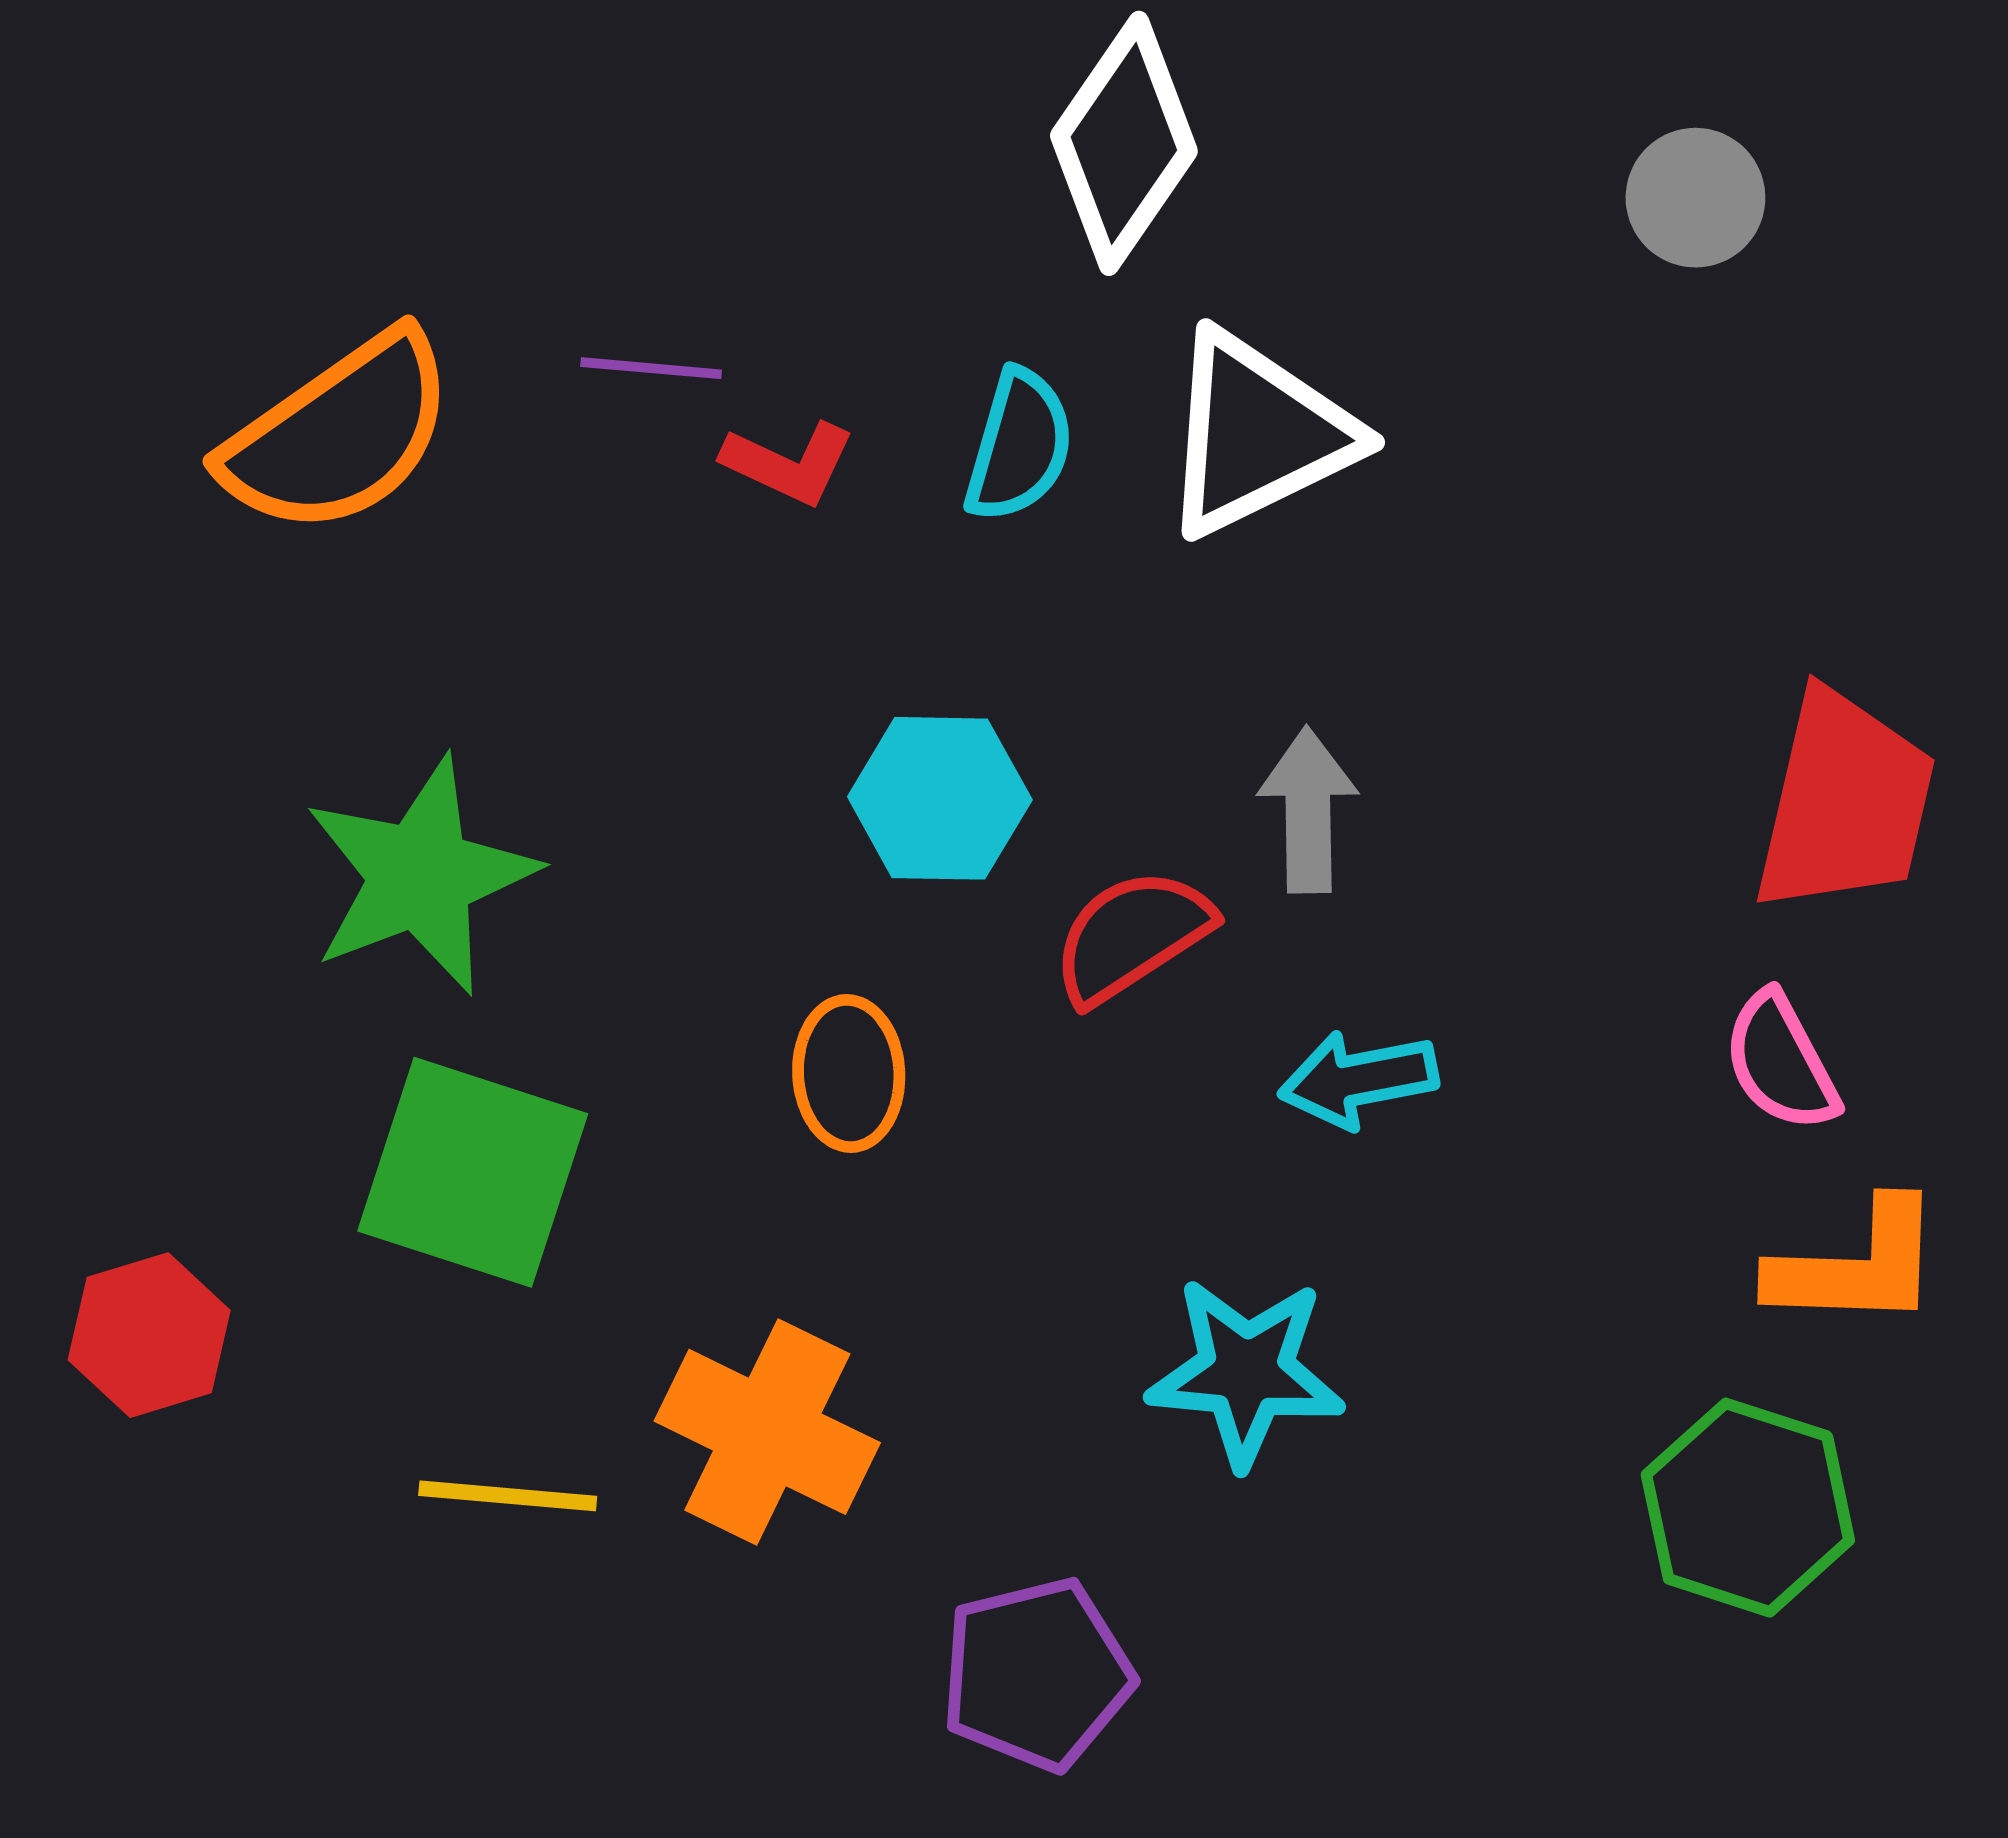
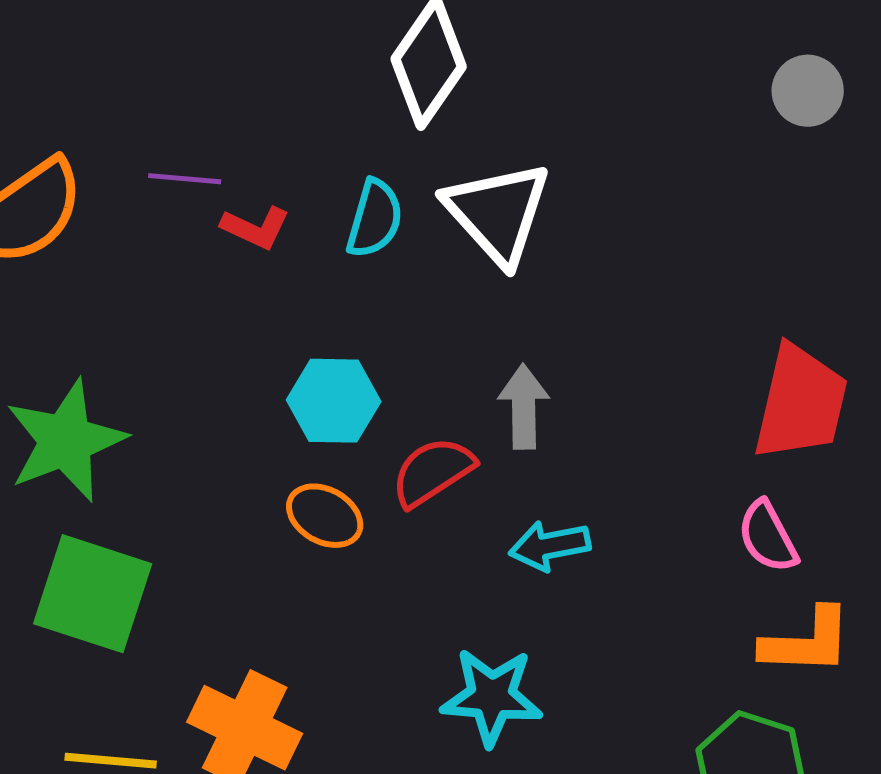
gray circle: (1695, 198) -> (808, 91), moved
white triangle: (1258, 434) -> (498, 213), turned -46
orange ellipse: (849, 1073) -> (325, 516), moved, turned -58

